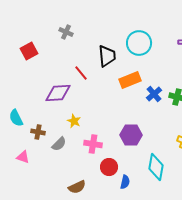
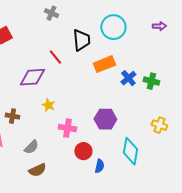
gray cross: (66, 32) -> (51, 13), moved
gray semicircle: (59, 144) -> (31, 147), moved
brown semicircle: (77, 187) -> (37, 170), moved

